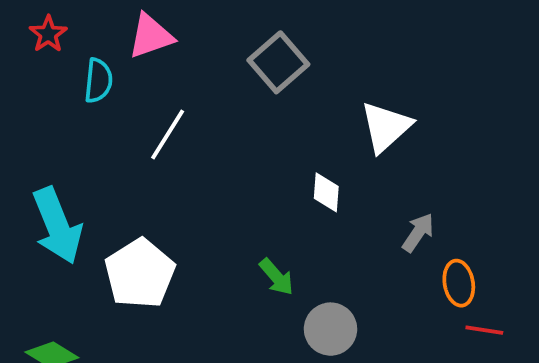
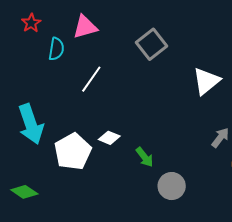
white diamond: (326, 192) -> (109, 138), moved, turned -75

